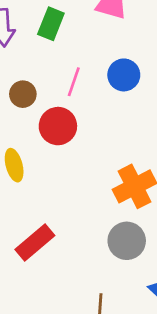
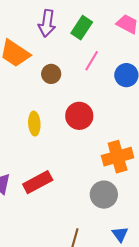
pink line: (74, 82) -> (92, 61), moved
red circle: (58, 126) -> (79, 116), moved

